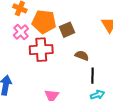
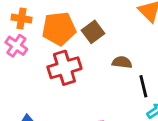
pink cross: (21, 32) -> (16, 46), moved

